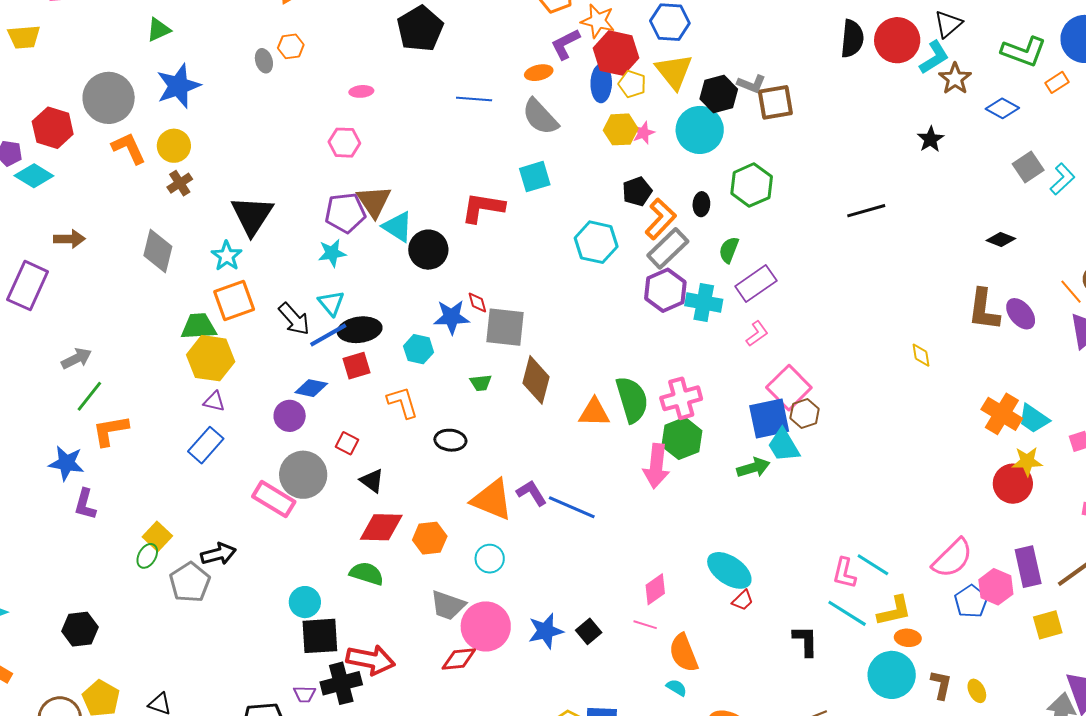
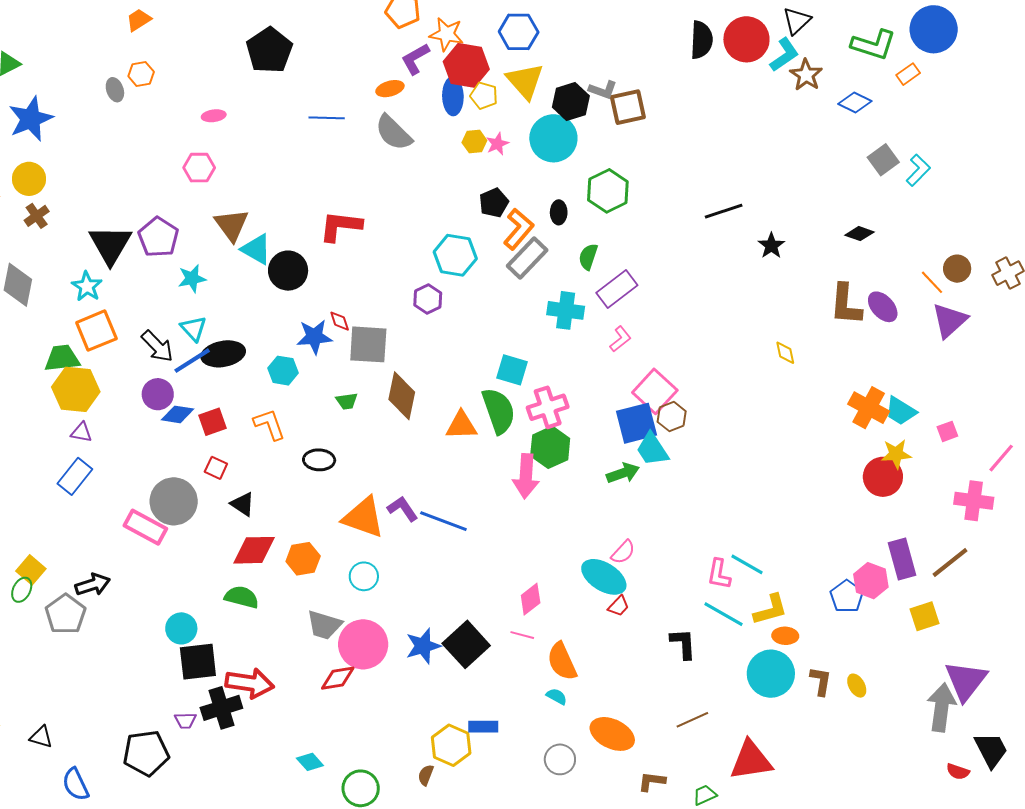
yellow hexagon: (621, 129) -> (474, 141), size x0.7
black star: (931, 139) -> (771, 246), moved
cyan square: (535, 177) -> (512, 370), moved, turned 36
purple pentagon: (345, 213) -> (158, 237), moved, turned -30
purple hexagon: (665, 290) -> (428, 299), moved, size x0.7
red square: (357, 366) -> (212, 422), moved
purple circle: (290, 416) -> (158, 394), moved
pink semicircle: (952, 558) -> (623, 552), moved, size x0.6
black square: (589, 631) -> (466, 644), size x1.8

